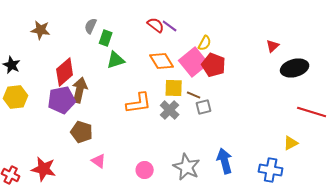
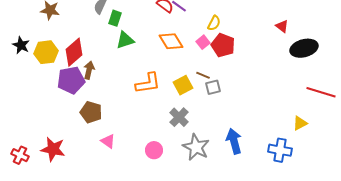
red triangle: (273, 46) -> (282, 26), turned -40
pink square: (194, 62) -> (203, 42), size x0.5
yellow square: (174, 88) -> (183, 85), moved, turned -30
brown arrow: (80, 90) -> (89, 70), size x0.7
yellow hexagon: (16, 97) -> (46, 52), moved
gray cross: (170, 110) -> (179, 117), moved

